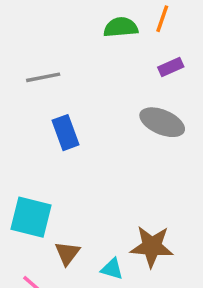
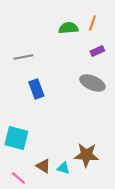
brown triangle: (67, 253) -> (43, 166), moved, turned -35

